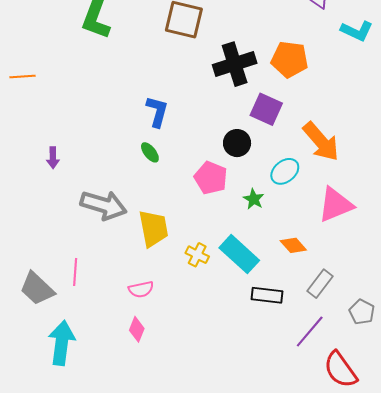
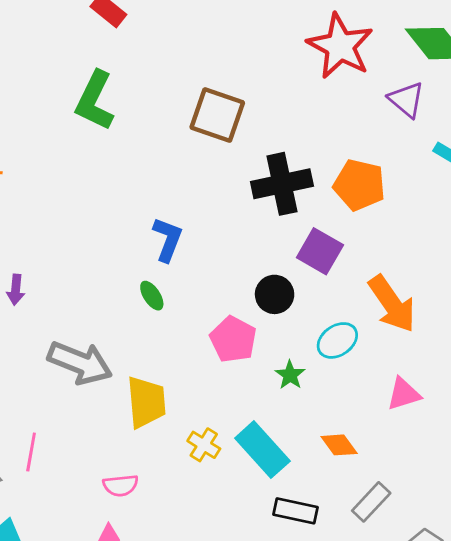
pink triangle: (336, 205) -> (404, 394), size x0.7

